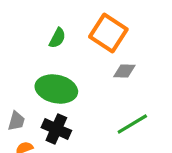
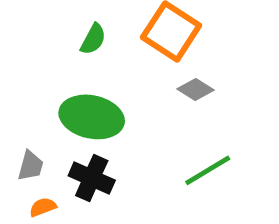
gray diamond: (124, 71) -> (196, 89), turned 30

